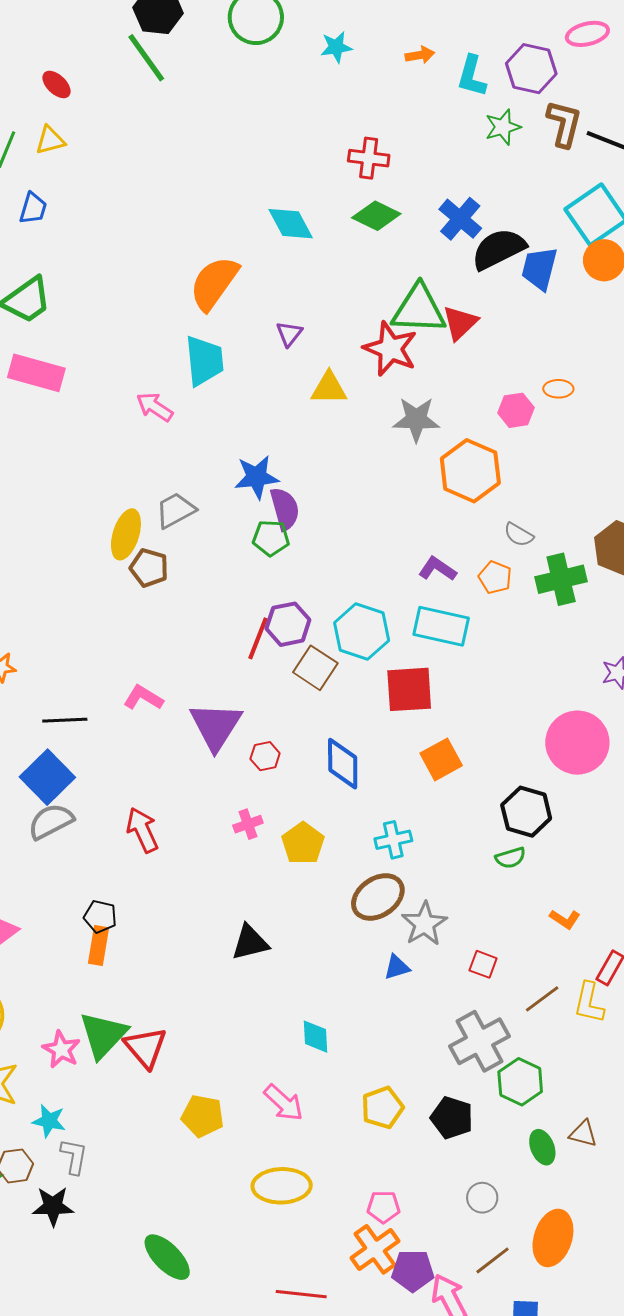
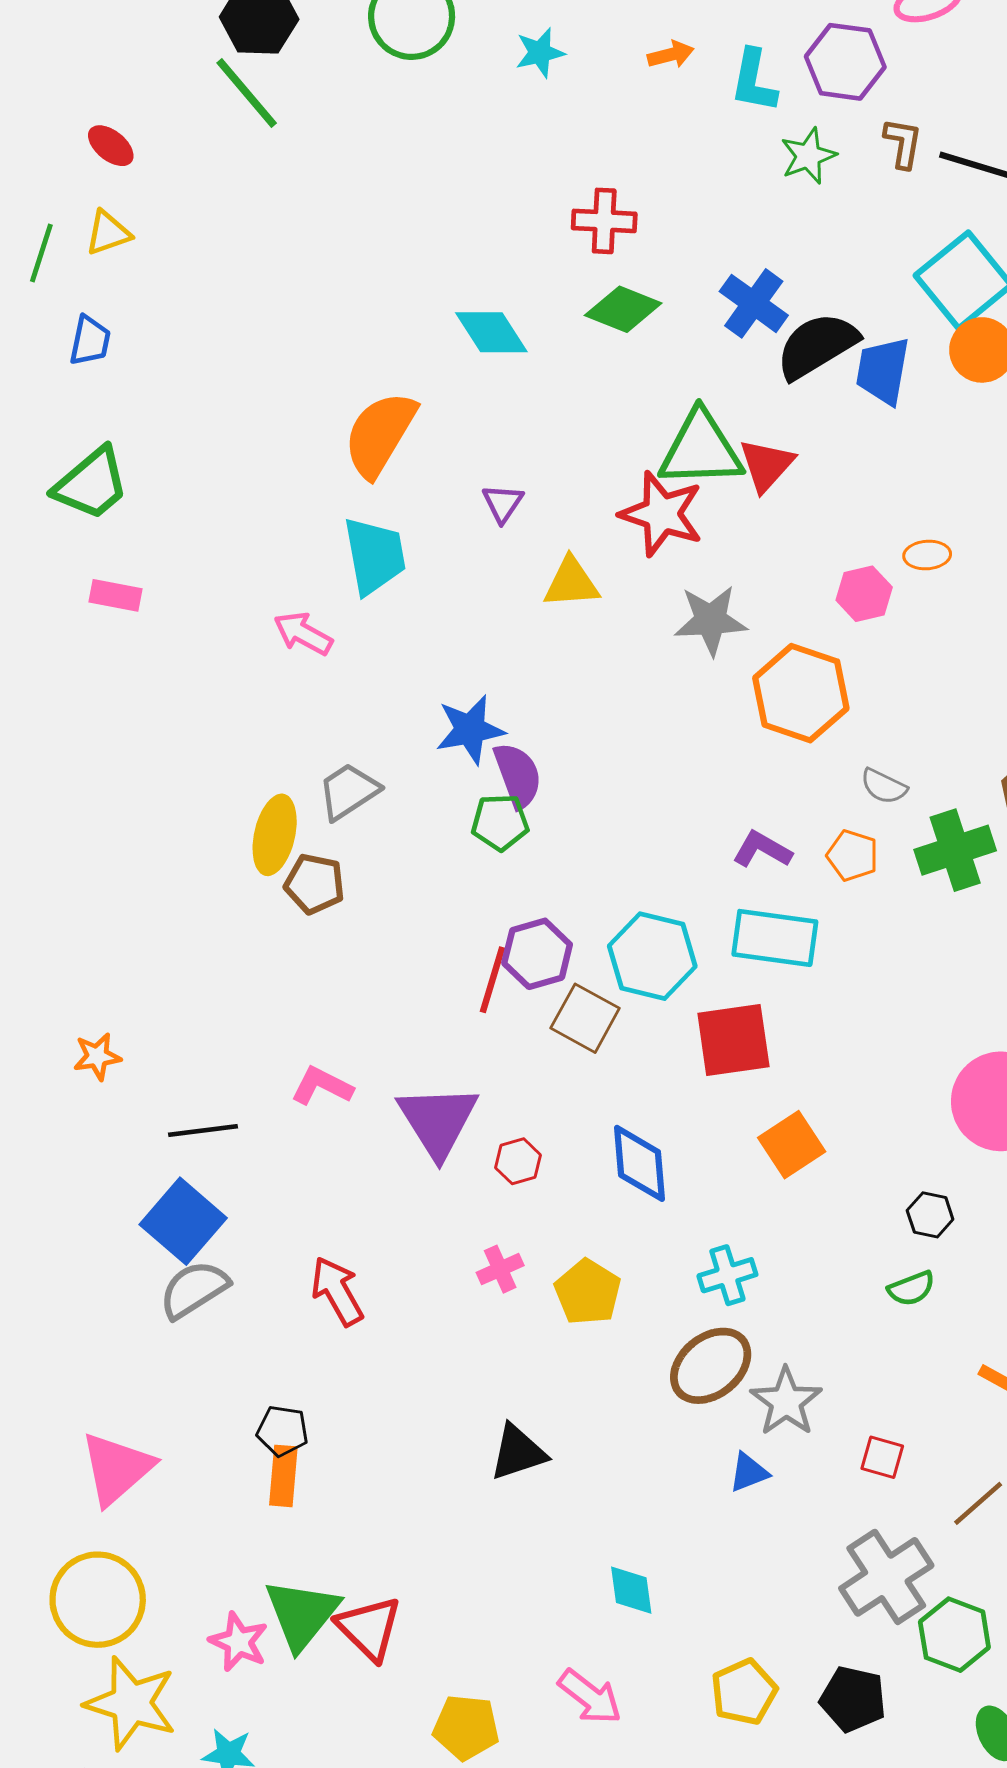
brown L-shape: (564, 124) -> (903, 143), size x0.7
pink rectangle: (36, 373) -> (116, 595), size x0.6
black hexagon: (526, 812) -> (930, 1215), size x0.6

